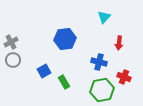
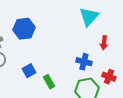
cyan triangle: (104, 17) -> (89, 17), size x1.5
blue hexagon: (65, 39) -> (24, 29), moved

